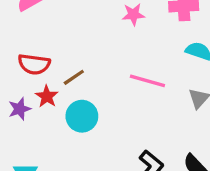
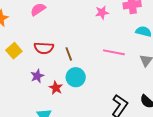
brown line: (74, 77) -> (69, 54), turned -72
red star: (47, 96) -> (56, 88), moved

